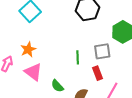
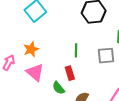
green line: (78, 57) -> (76, 50), moved
red rectangle: (97, 73) -> (70, 73), moved

